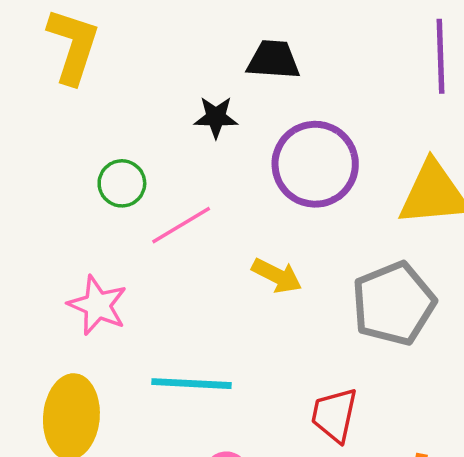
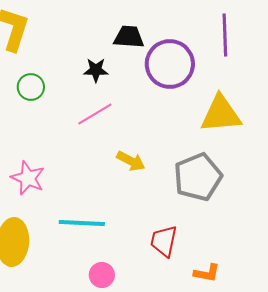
purple circle: (315, 164) -> (170, 64), moved
green circle: (122, 183) -> (31, 87), moved
pink line: (181, 225) -> (95, 114), moved

